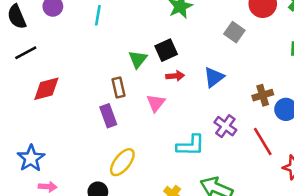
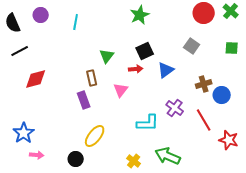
gray square: (234, 32) -> (192, 46), moved
black square: (166, 50) -> (145, 51), moved

